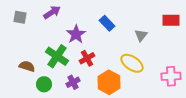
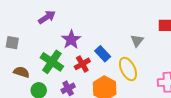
gray square: (20, 17) -> (12, 43), moved
blue rectangle: (107, 23) -> (103, 54), moved
yellow ellipse: (132, 63) -> (128, 69), turned 30

